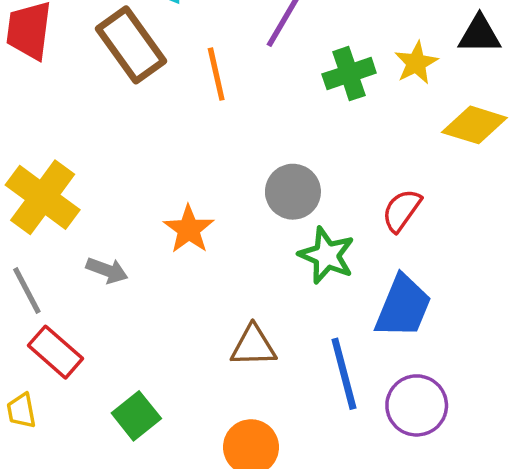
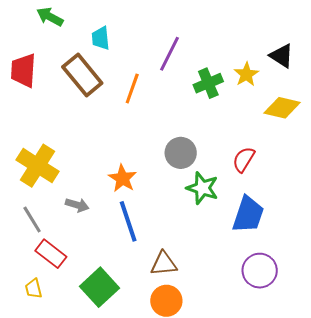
black triangle: (480, 34) -> (282, 56), turned 36
orange line: (216, 74) -> (132, 88), turned 36
brown triangle: (253, 346) -> (164, 264), moved
blue line: (344, 374) -> (128, 221), moved
green square: (136, 416) -> (99, 287), size x1.4

